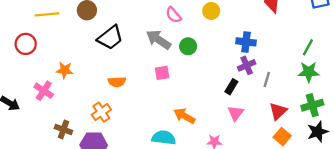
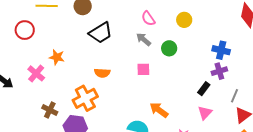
yellow circle: (211, 11) -> (184, 20), moved
pink semicircle: (173, 15) -> (148, 19), moved
gray arrow: (159, 40) -> (143, 39), size x0.7
gray line: (267, 80) -> (234, 96), moved
orange cross: (101, 112) -> (85, 98), size x1.4

